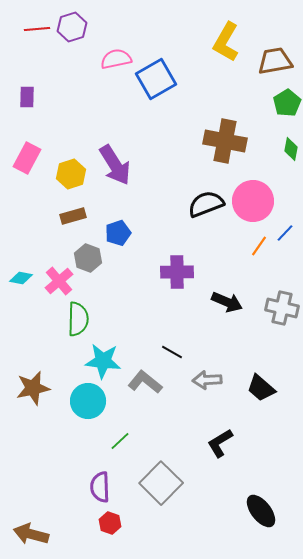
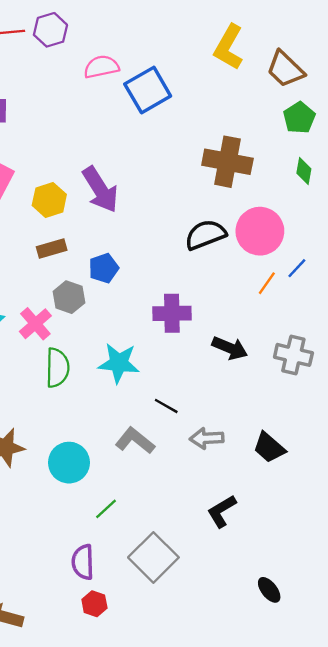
brown trapezoid: (275, 61) -> (285, 69), turned -126
cyan star: (103, 361) -> (119, 363), moved
black ellipse: (261, 511) -> (269, 590), size x0.7

